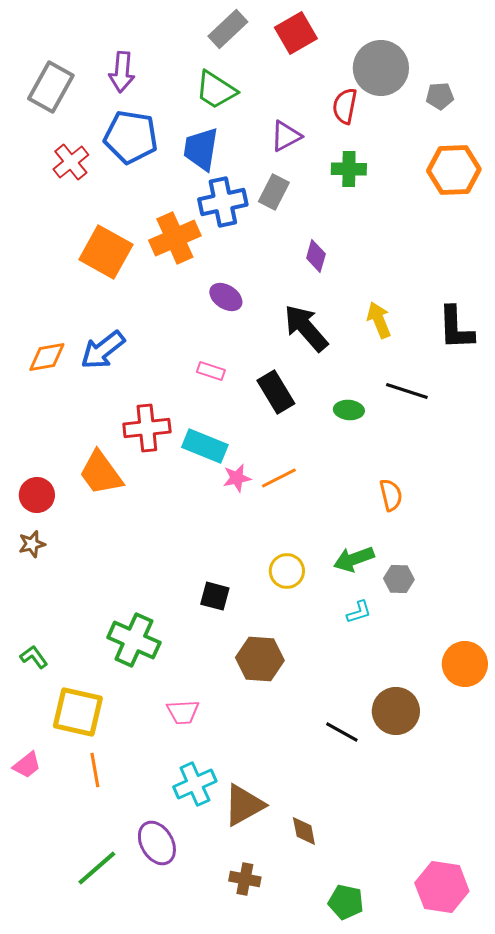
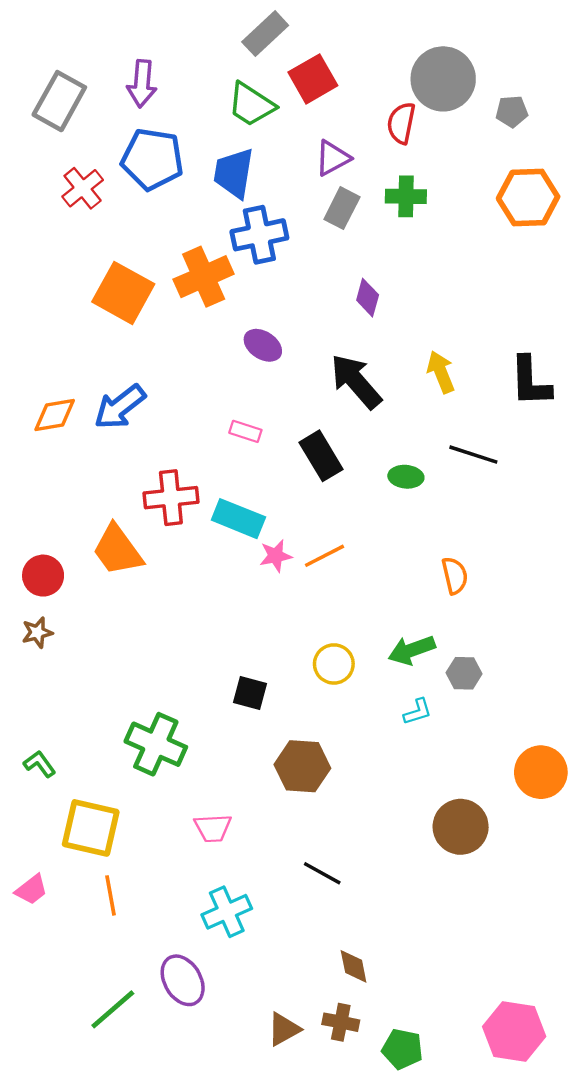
red square: (296, 33) -> (313, 79), moved
gray rectangle: (274, 192) -> (342, 208), moved
black line: (342, 732) -> (322, 873), moved
brown triangle: (244, 805) -> (284, 1029), moved, size x0.7
brown cross: (245, 879) -> (341, 1022), moved

